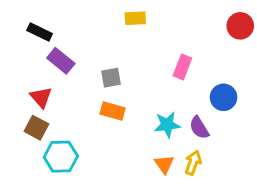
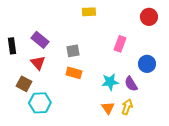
red circle: (240, 26) -> (149, 17), moved
black rectangle: (40, 32) -> (12, 46), moved, turned 56
red triangle: (41, 97) -> (38, 63), moved

